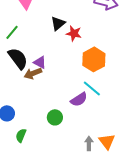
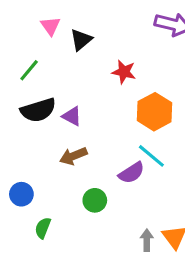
black triangle: (58, 23) -> (81, 40), moved
black semicircle: (18, 58) -> (38, 110), turned 110
brown arrow: (33, 73) -> (73, 156), moved

